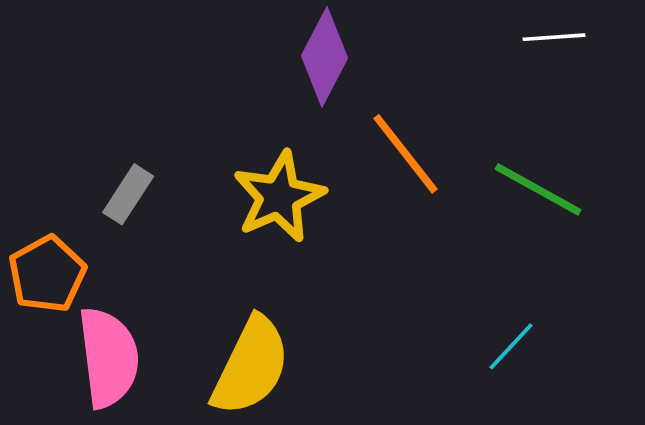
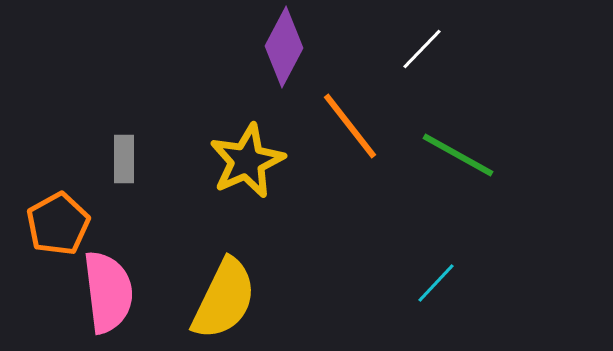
white line: (554, 37) -> (422, 49), moved, turned -42
gray rectangle: (128, 194) -> (124, 159), turned -33

